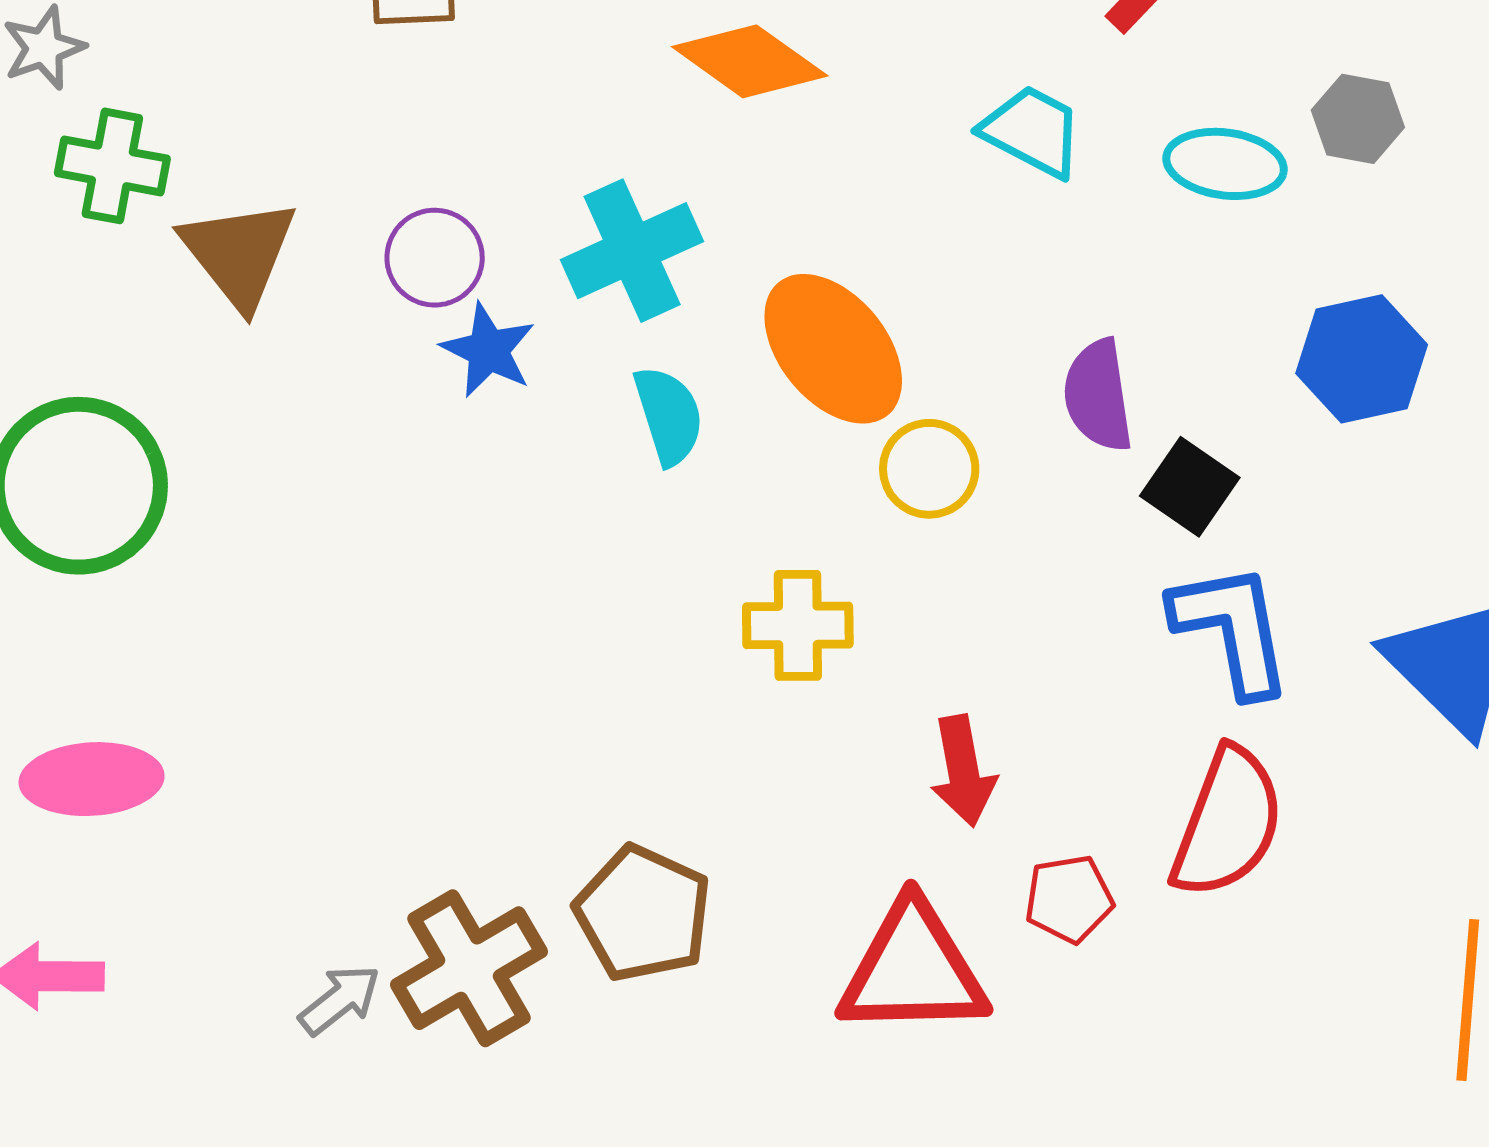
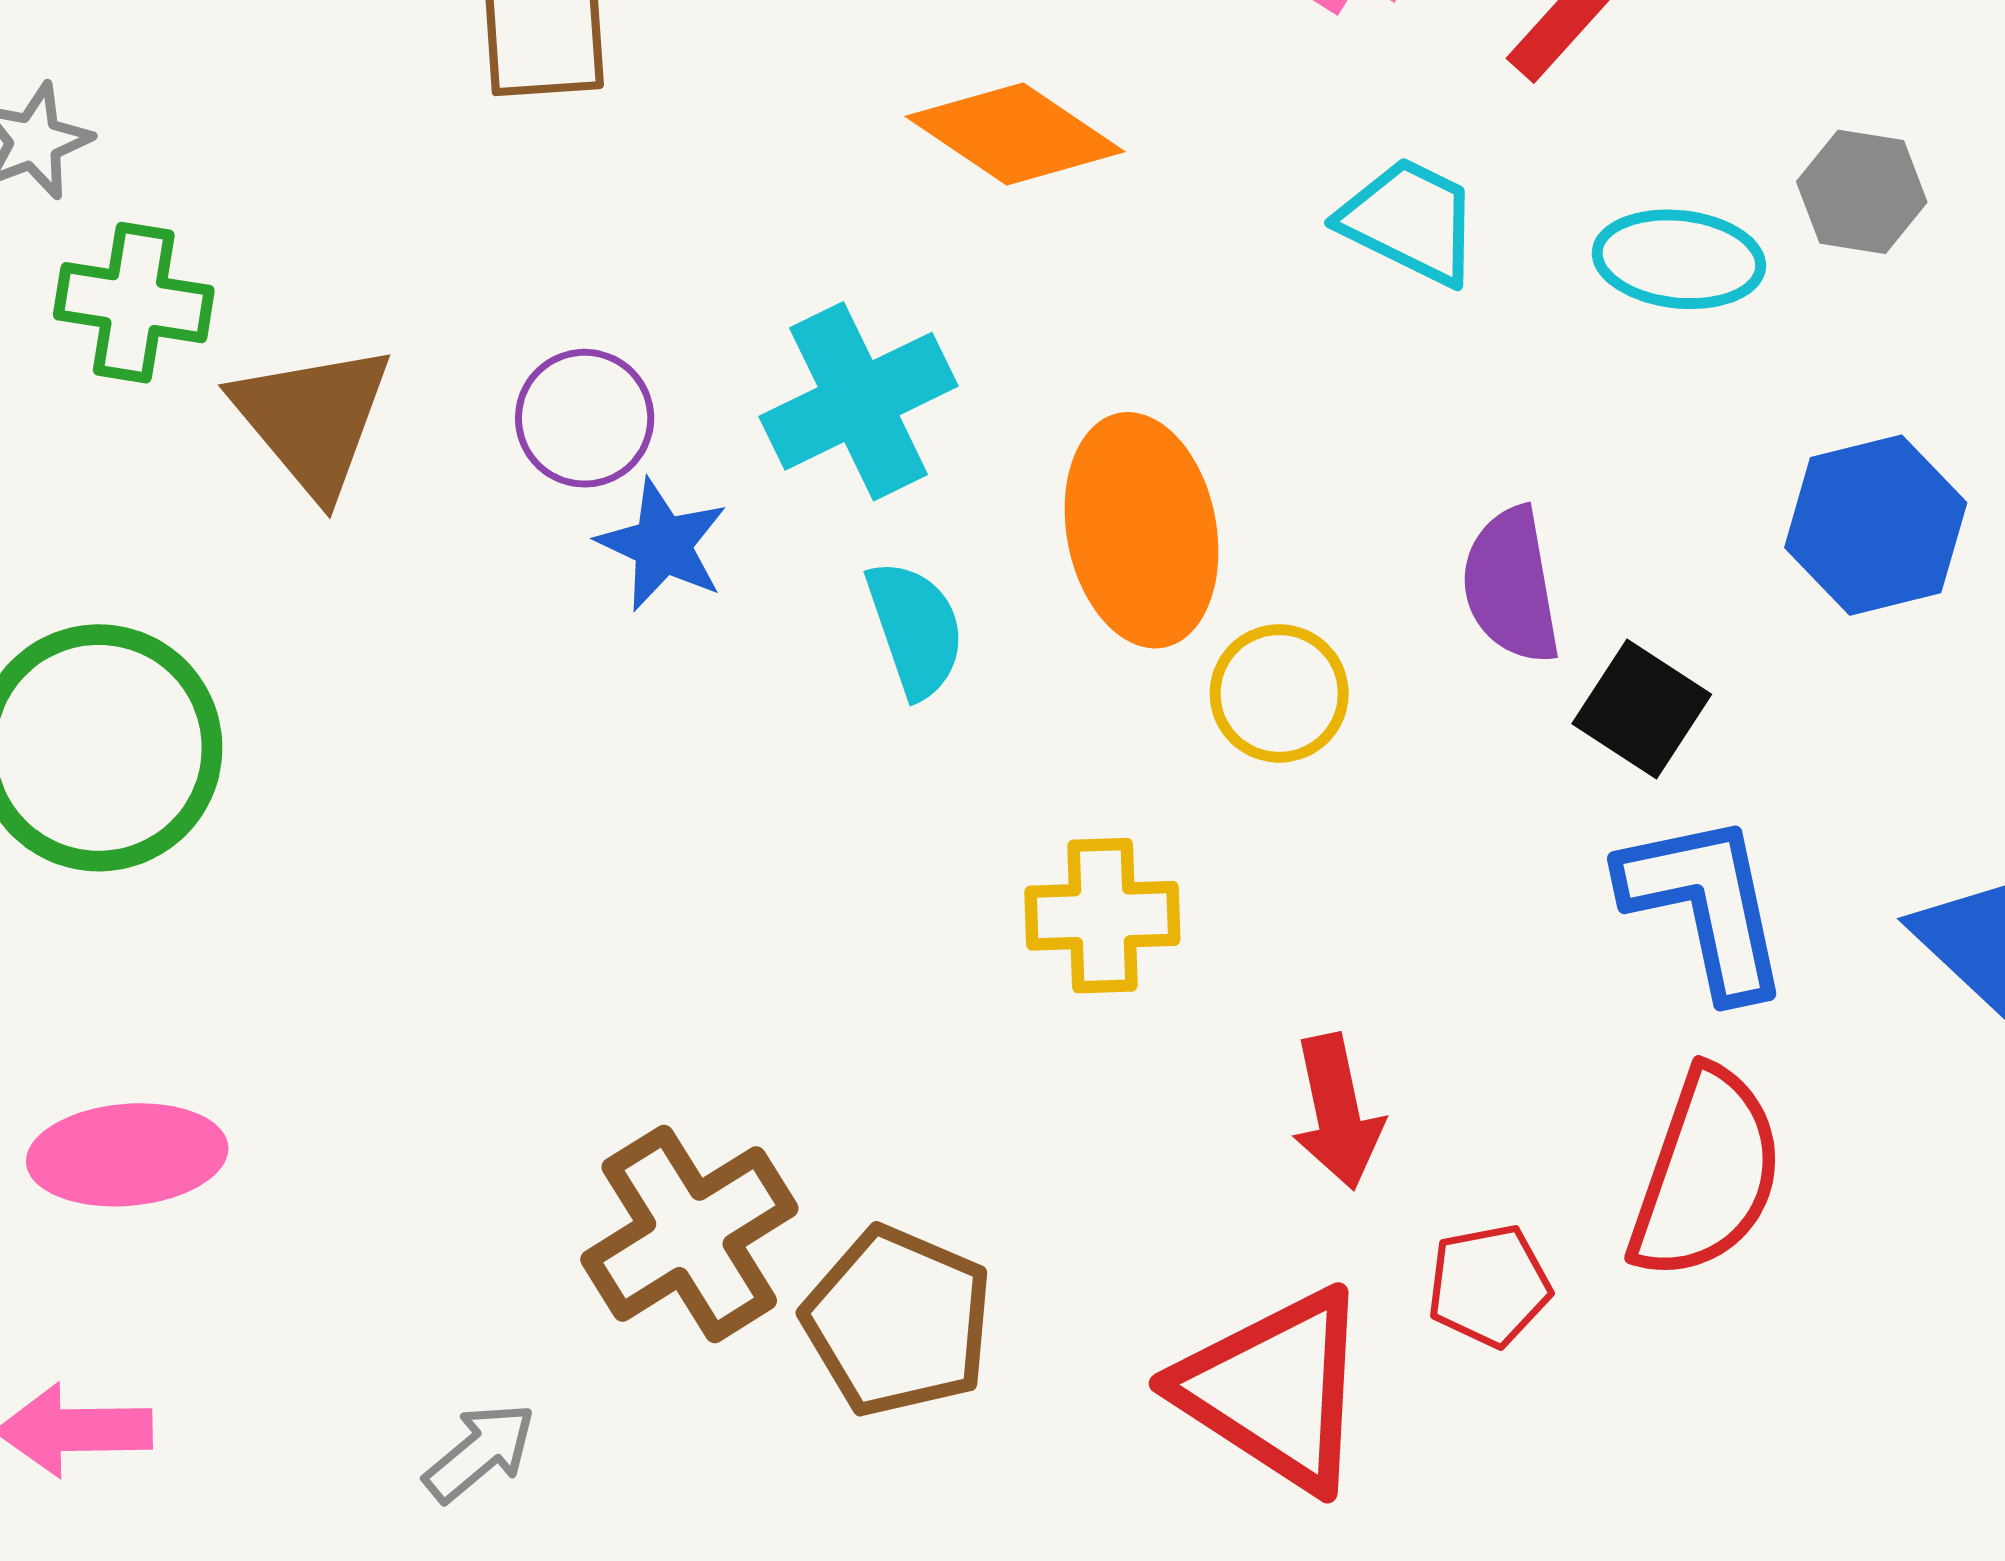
orange ellipse: (833, 349) -> (1142, 530), turned 30
brown cross: (469, 968) -> (689, 1234), moved
red triangle: (913, 970) -> (1275, 1390), turned 36

